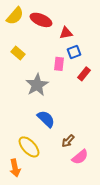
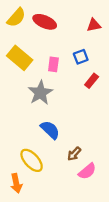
red triangle: (66, 33) -> (94, 25), moved
yellow rectangle: (18, 53) -> (20, 58), size x1.6
pink rectangle: (59, 64) -> (53, 64), moved

